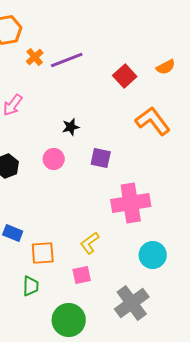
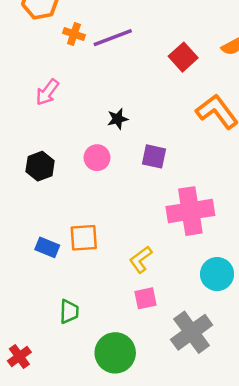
orange cross: (35, 57) -> (74, 34), turned -30
orange square: (43, 253) -> (84, 238), moved
pink square: (82, 275) -> (145, 298), moved

